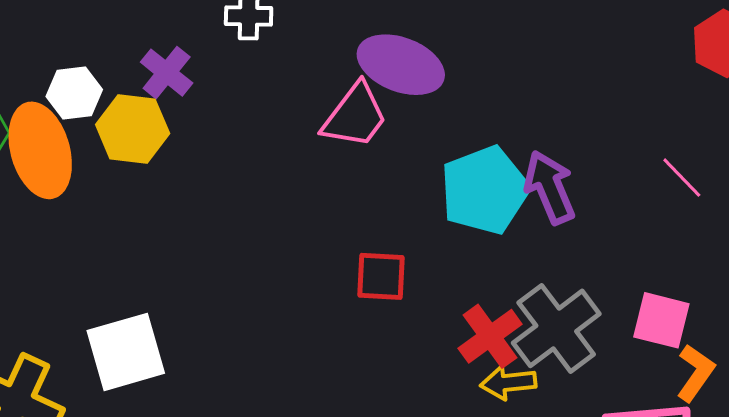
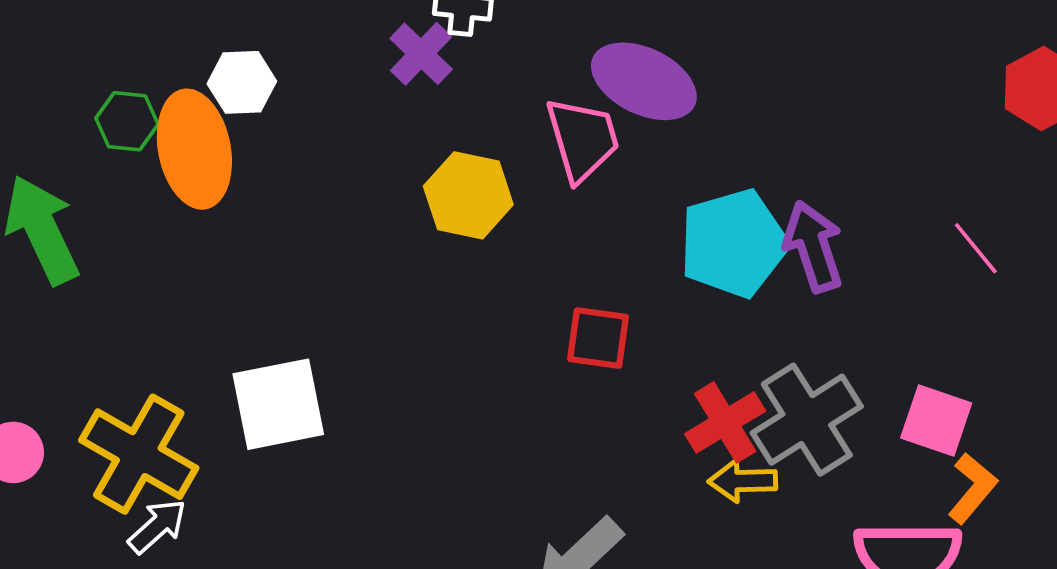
purple cross: (167, 73) -> (421, 54), moved
pink trapezoid: (355, 116) -> (583, 139), turned -58
yellow hexagon: (133, 129) -> (468, 195), moved

